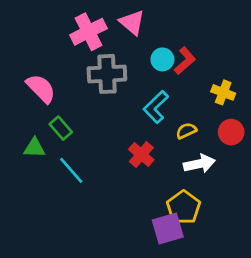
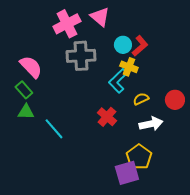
yellow cross: (223, 92) -> (129, 67), moved
green rectangle: (61, 128) -> (24, 90), moved

